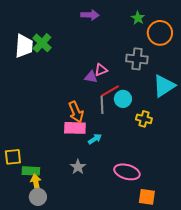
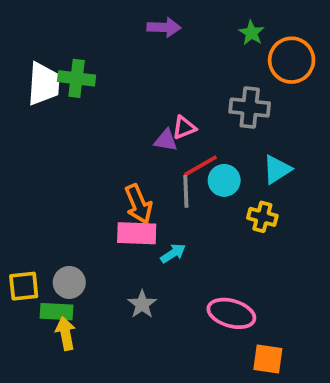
green cross: (42, 43) -> (77, 78), turned -36
cyan triangle: (164, 86) -> (277, 169), moved, size x0.7
gray circle: (38, 197) -> (69, 282), moved

